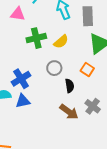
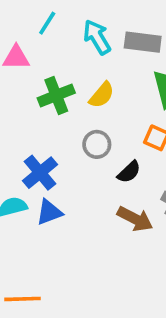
gray rectangle: (88, 16) -> (143, 42), turned -72
black semicircle: (70, 86) -> (129, 172), turned 64

